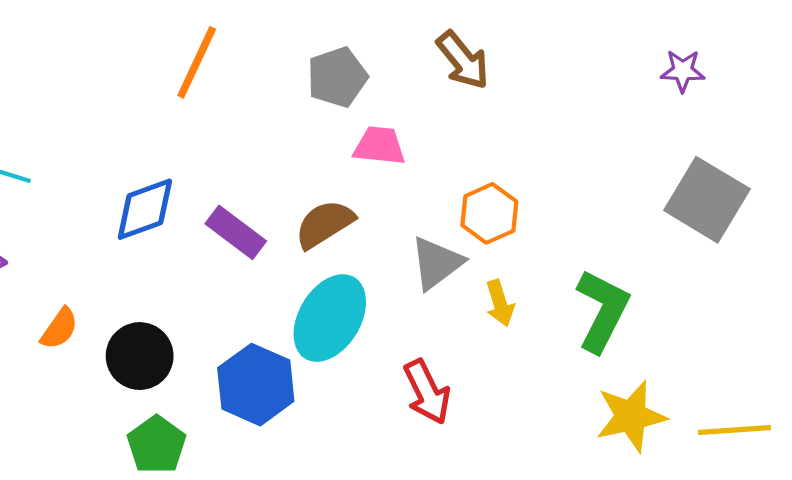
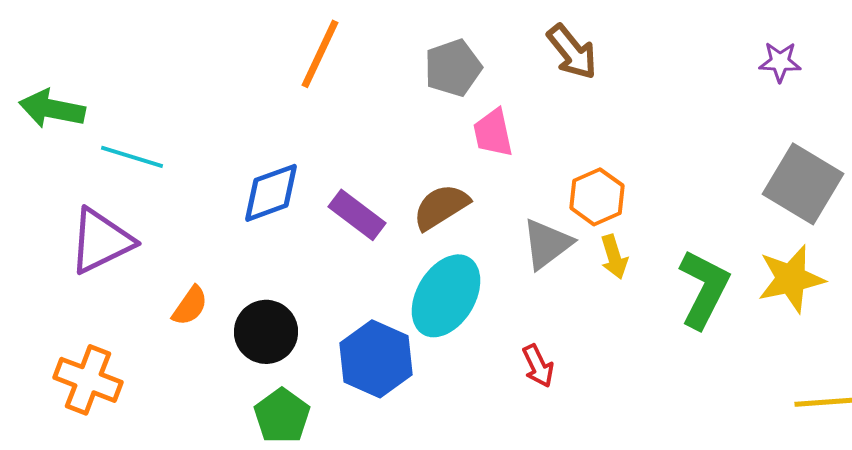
pink trapezoid: (379, 146) -> (493, 133), turned -108
yellow arrow: (500, 303) -> (614, 257), moved
red arrow: (427, 392) -> (538, 366), size x0.7
yellow star: (631, 416) -> (791, 279), moved

